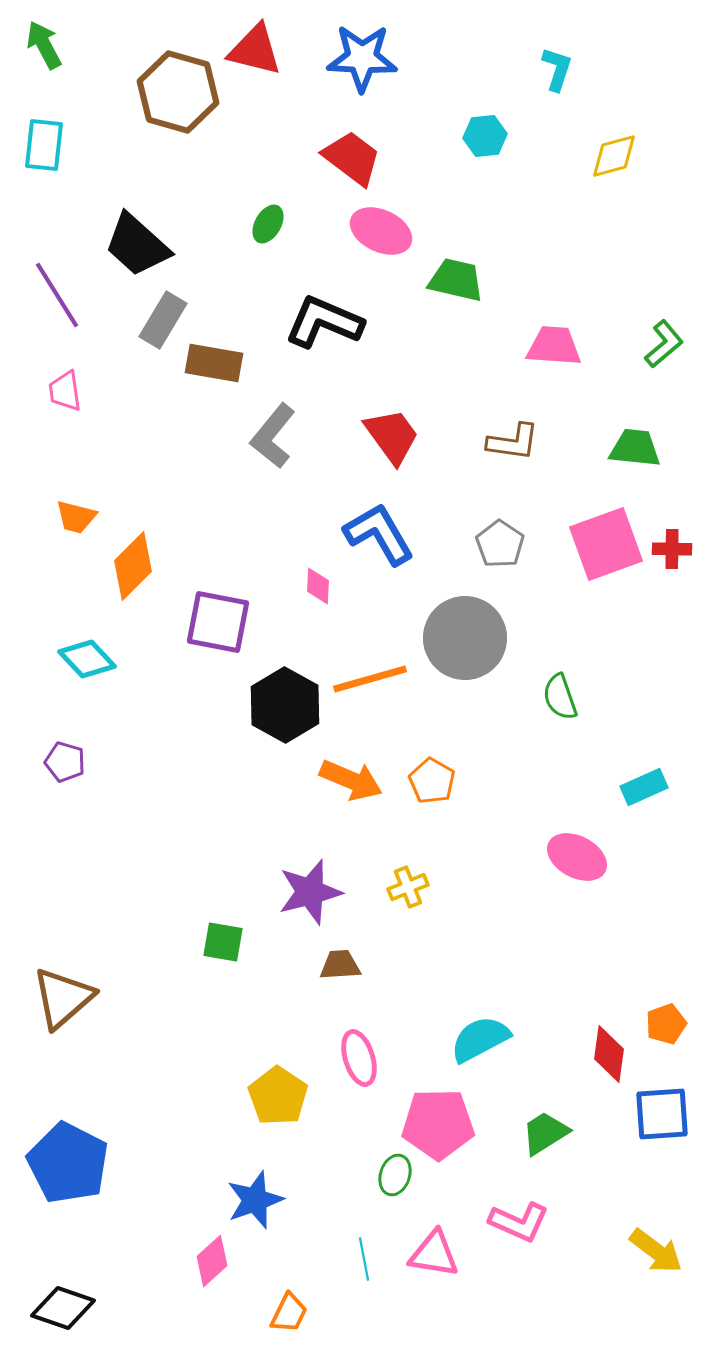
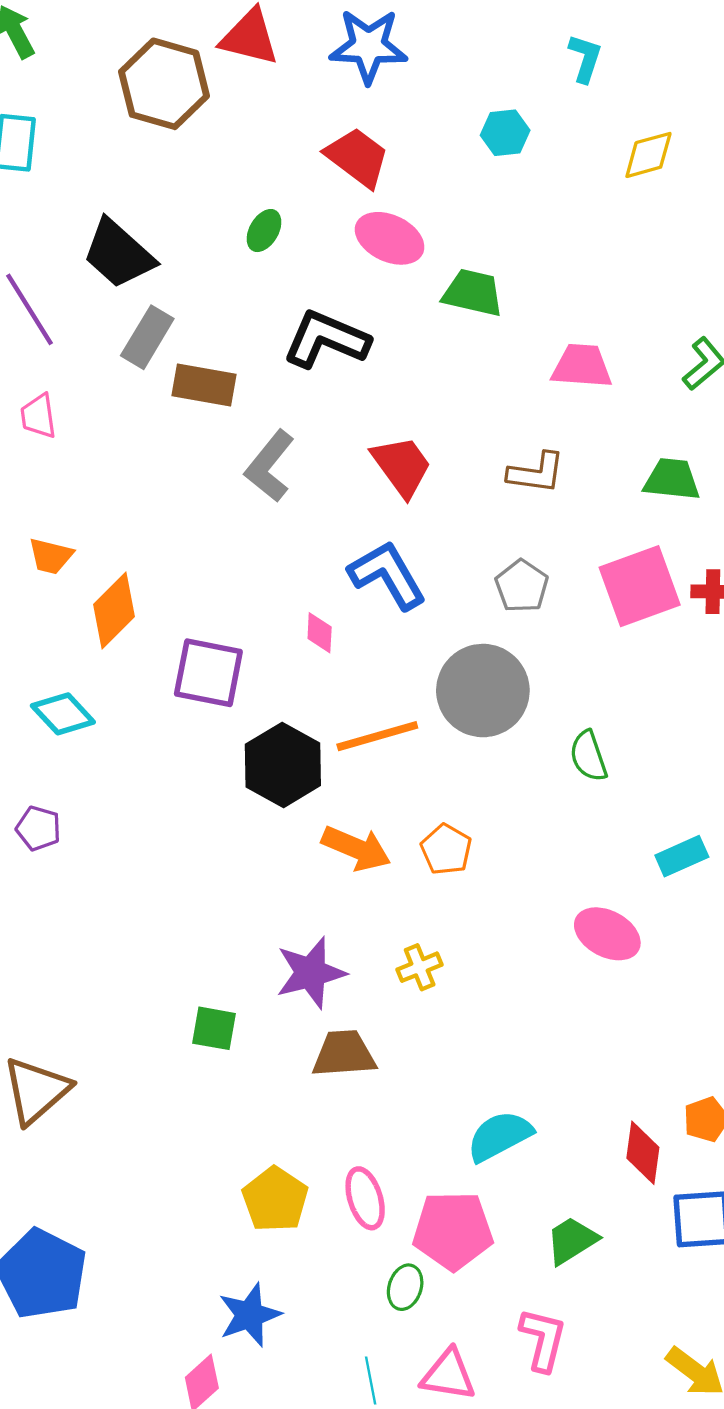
brown trapezoid: (340, 965) -> (344, 1054), size x1.4
pink ellipse: (359, 1058) -> (365, 1198), moved
pink L-shape: (519, 1222) -> (543, 1339), turned -100

